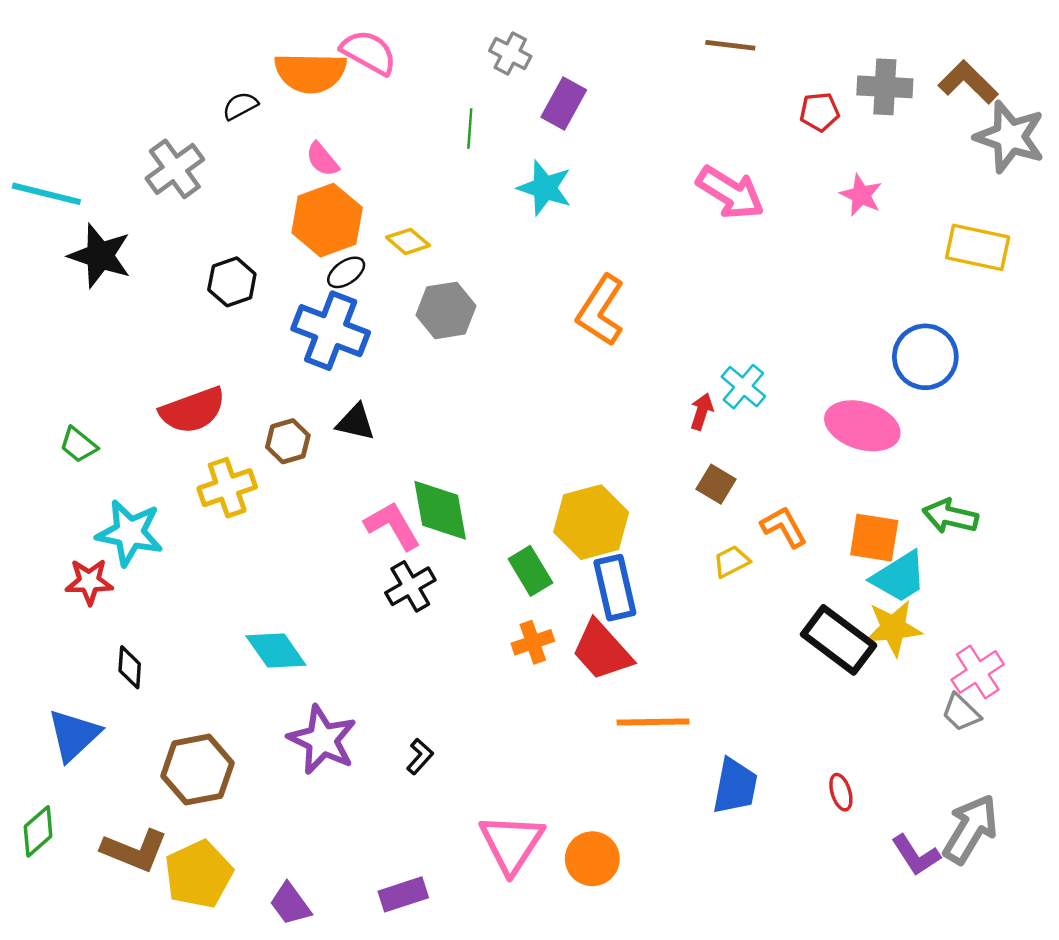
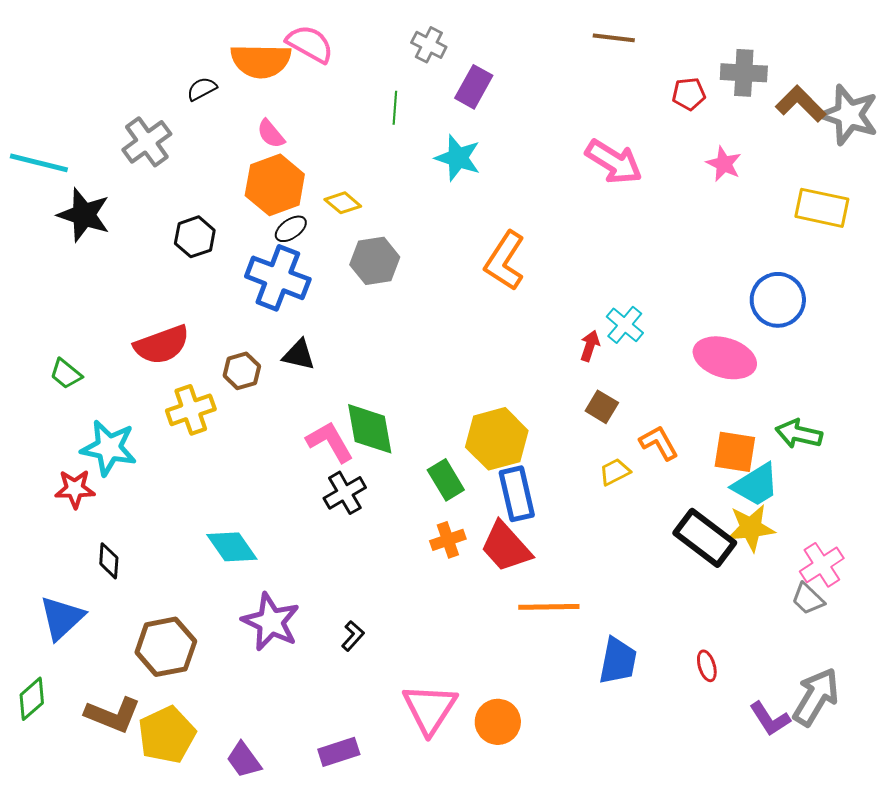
brown L-shape: (968, 82) -> (801, 104), moved

